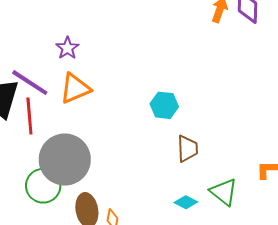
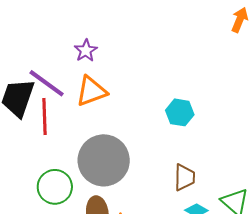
brown trapezoid: (187, 149) -> (184, 177), moved
gray circle: (65, 160) -> (104, 160), moved

